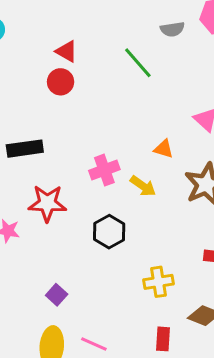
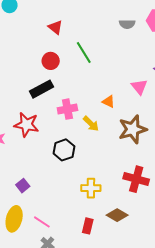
green line: (138, 63) -> (84, 52), moved
red circle: (61, 82) -> (51, 61), moved
black rectangle: (25, 149) -> (41, 89), moved, turned -30

